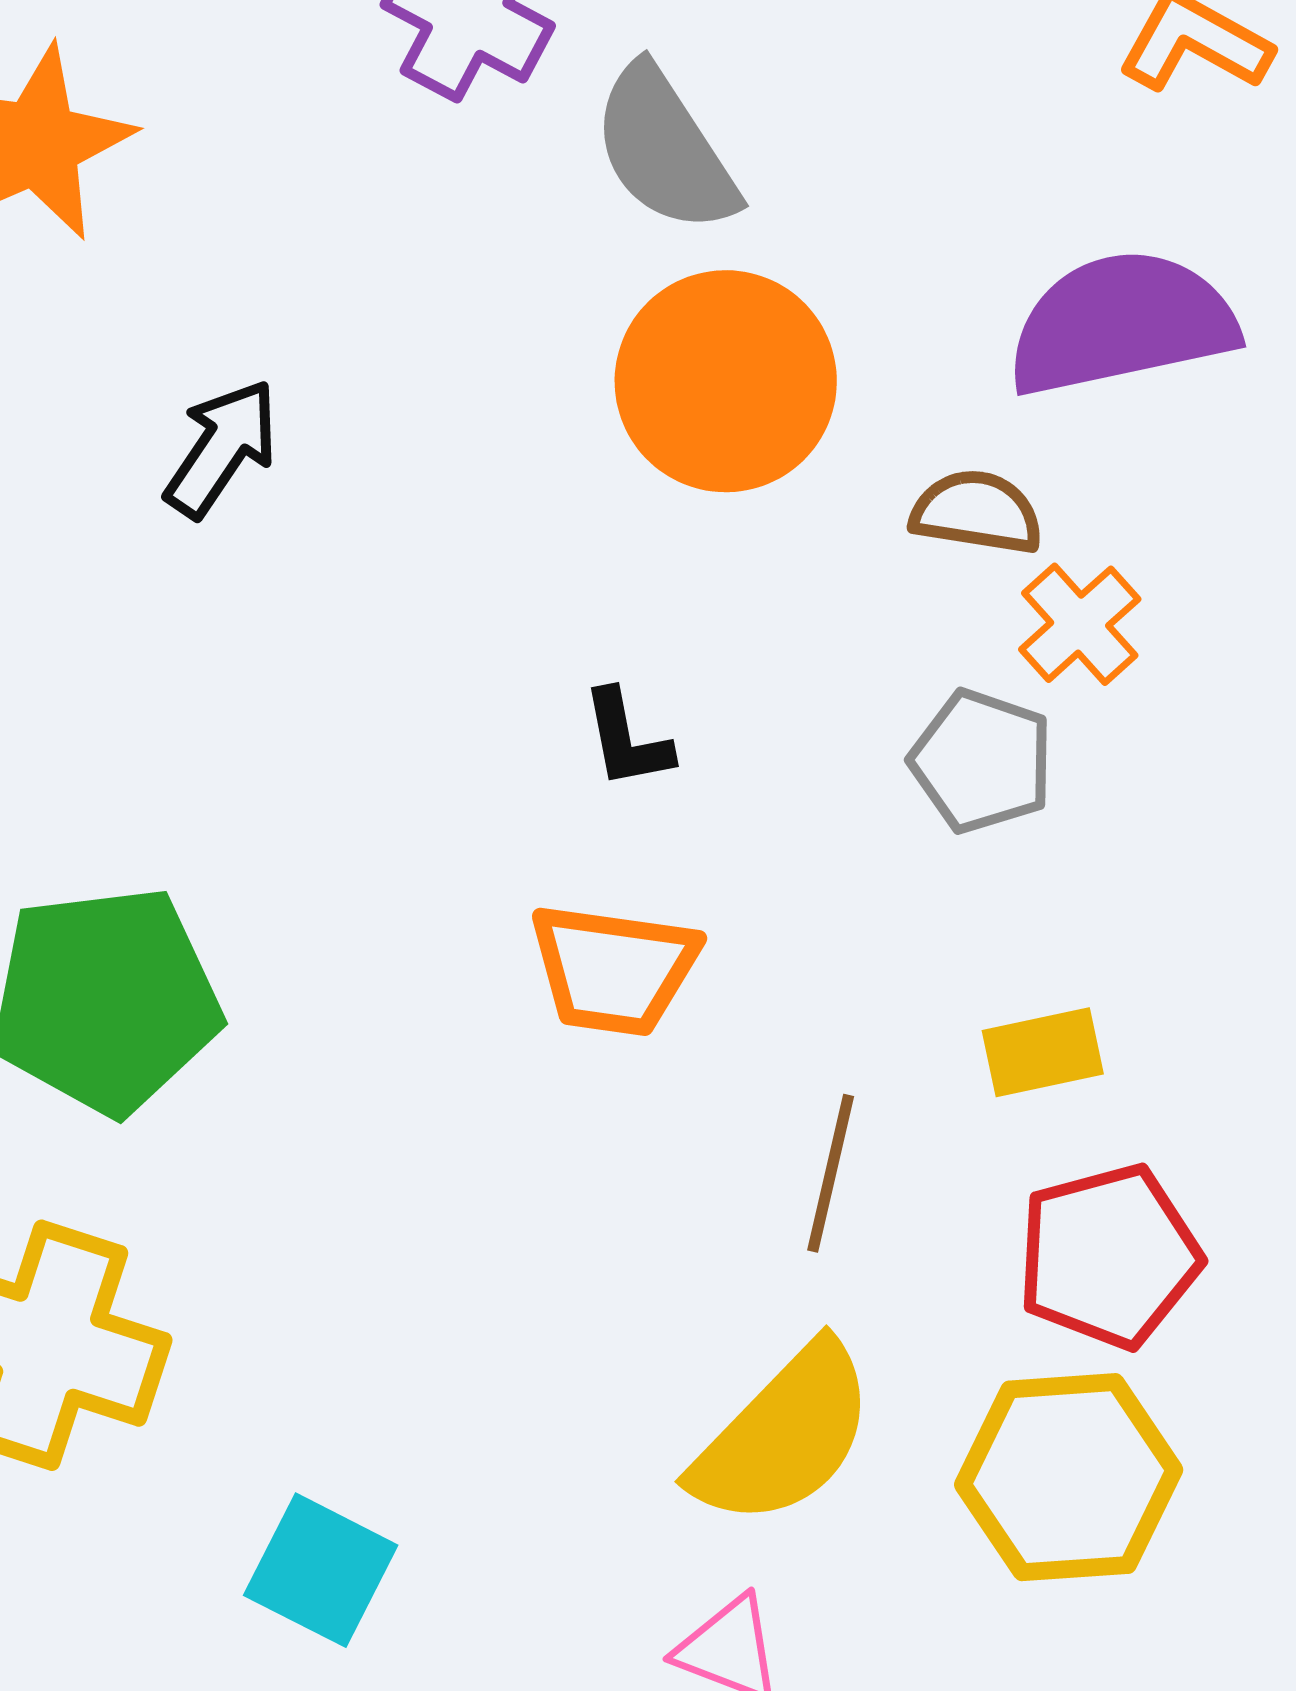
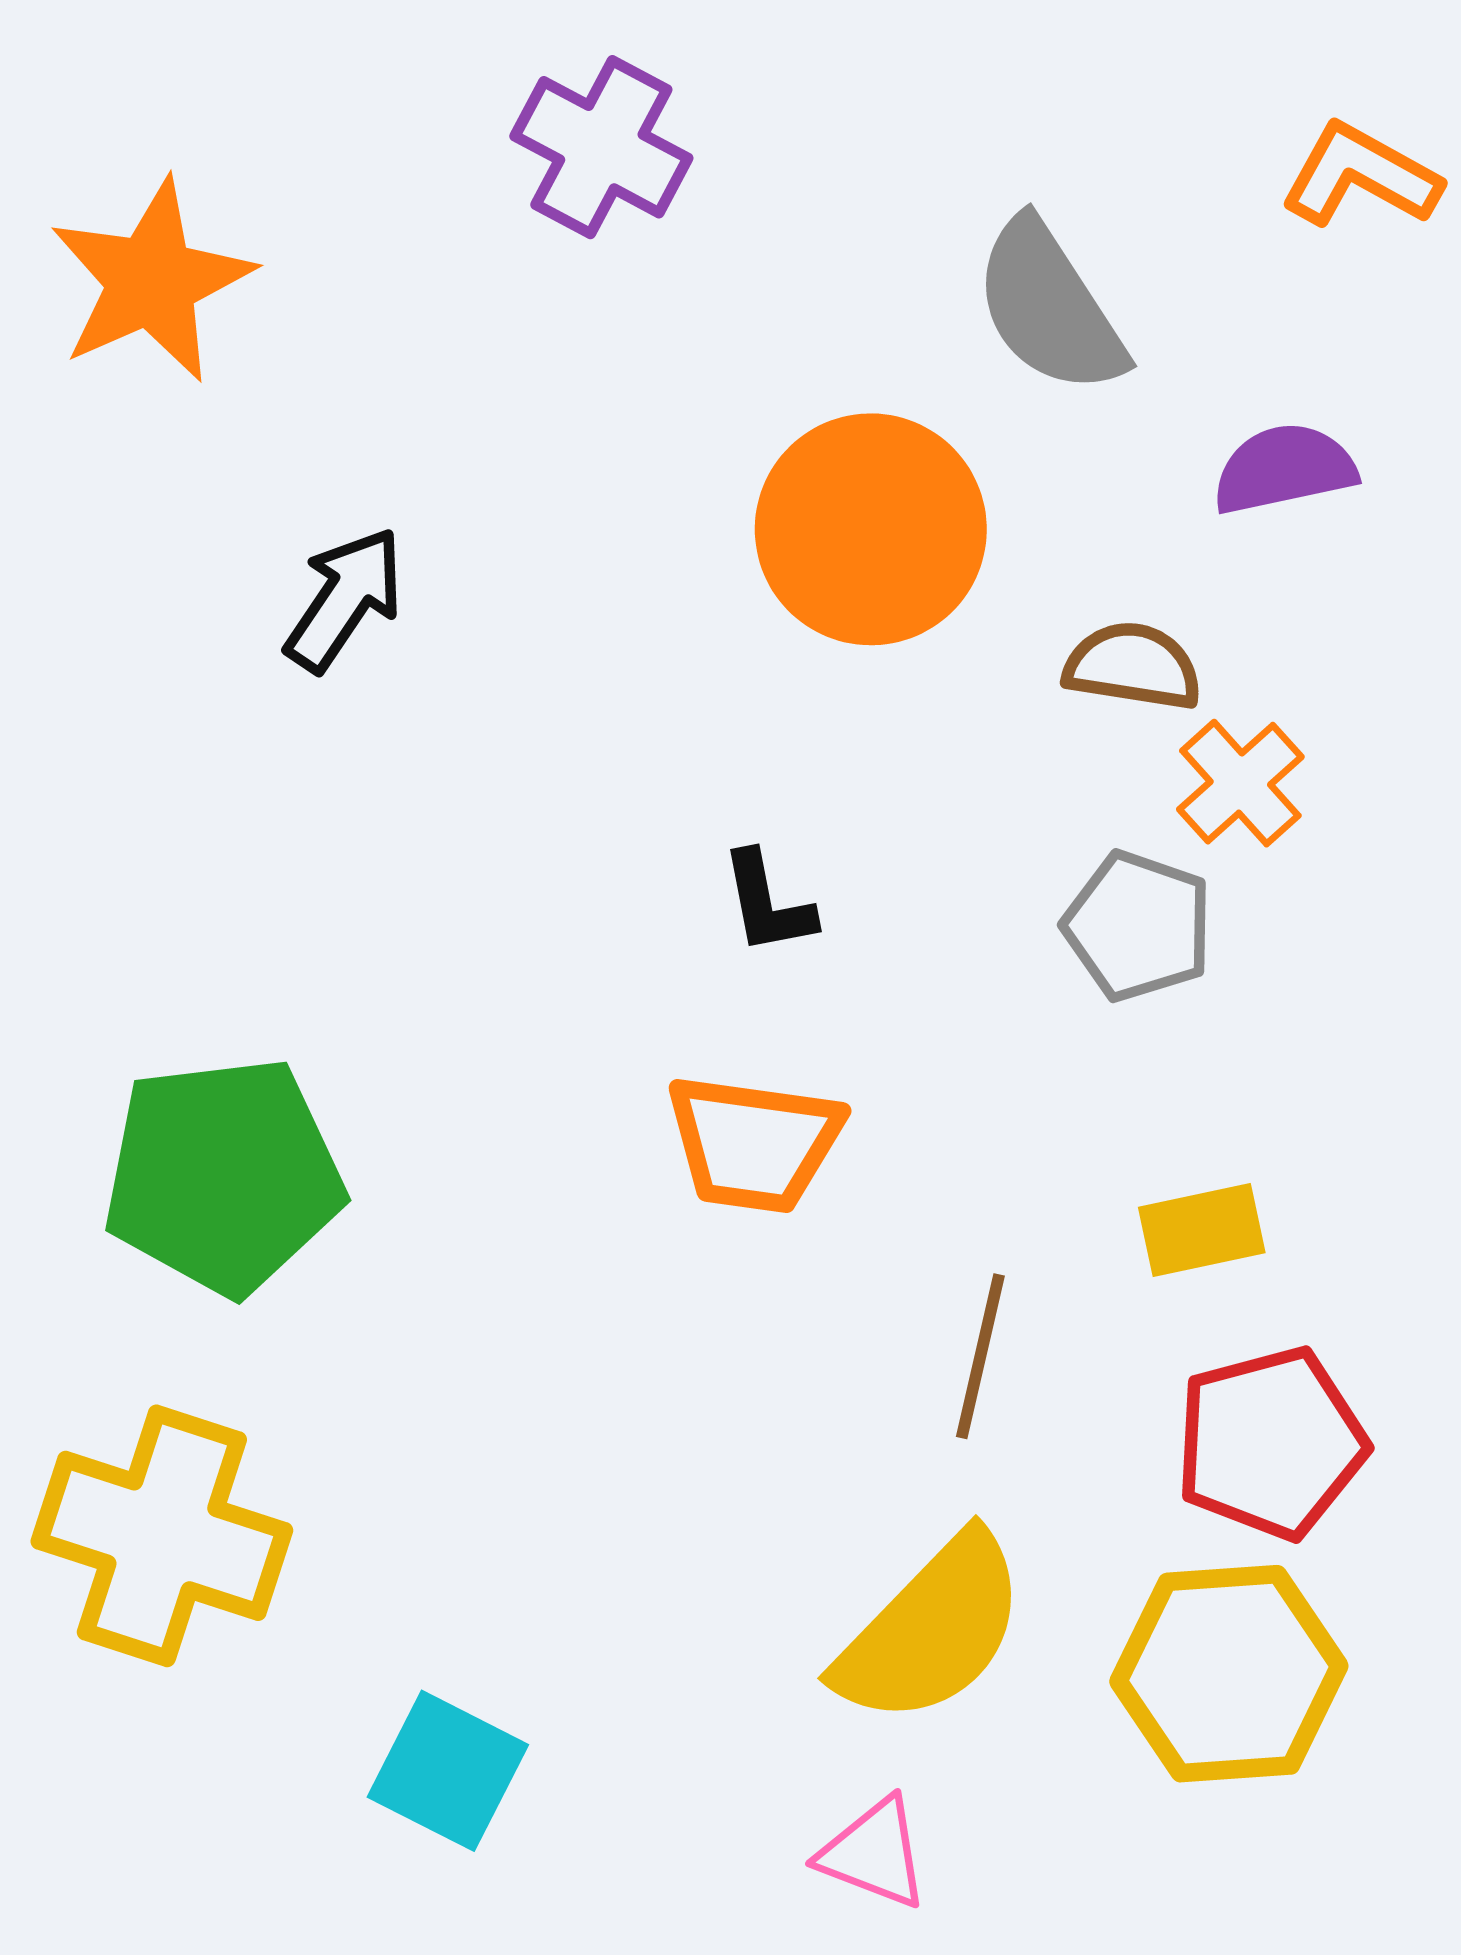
gray semicircle: (665, 149) -> (1049, 307), moved
purple semicircle: (1122, 323) -> (1284, 469), size x0.6

